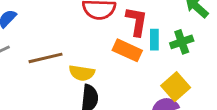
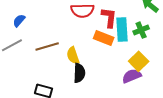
cyan rectangle: (154, 40) -> (122, 30), size x1.6
yellow semicircle: (82, 73) -> (73, 55), turned 66

